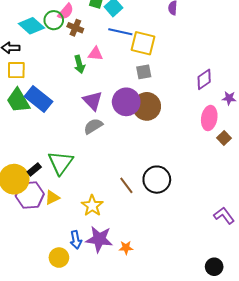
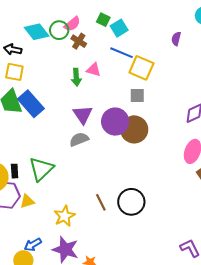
black rectangle: (34, 169) -> (15, 171), turned -64
blue arrow: (76, 240) -> (33, 245), moved, turned 60

